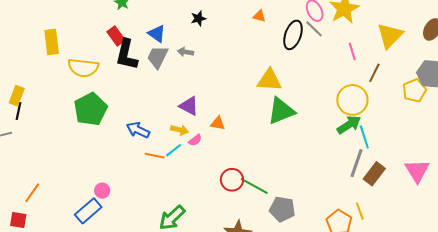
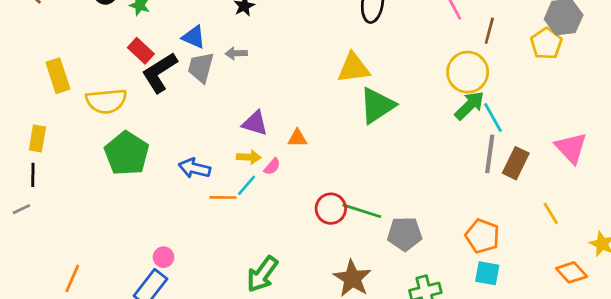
black L-shape: (127, 55) -> (160, 72), turned 56
yellow rectangle: (17, 96) -> (37, 138), moved
yellow line: (360, 211) -> (551, 213), moved

